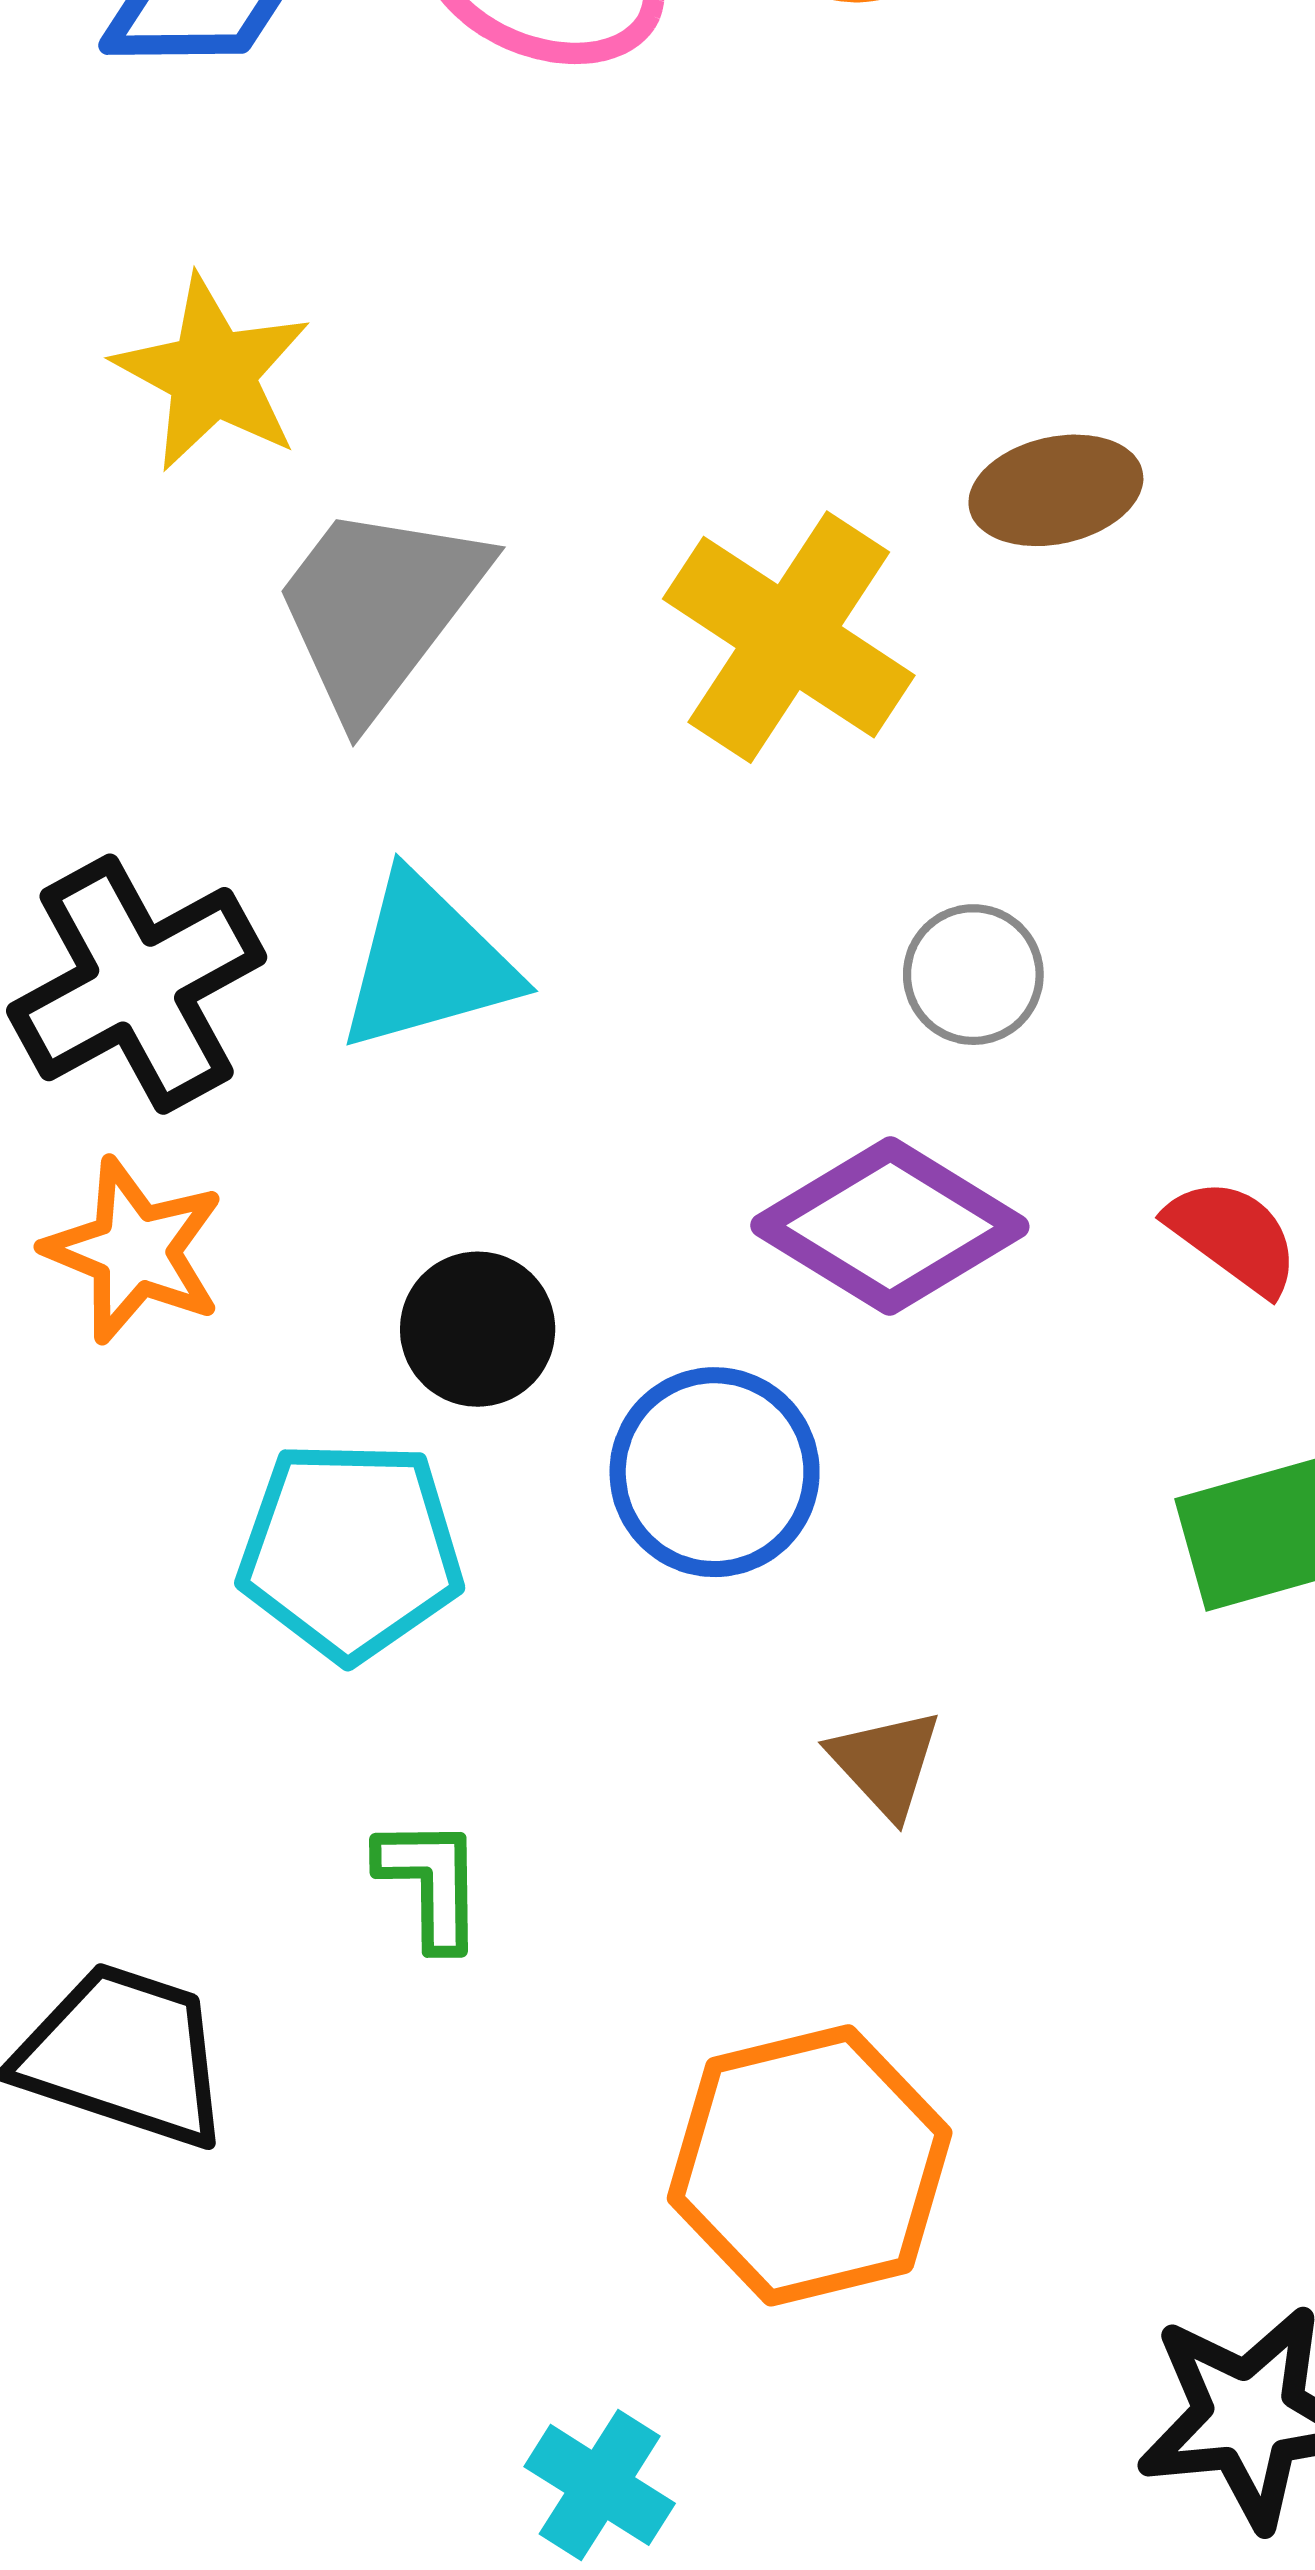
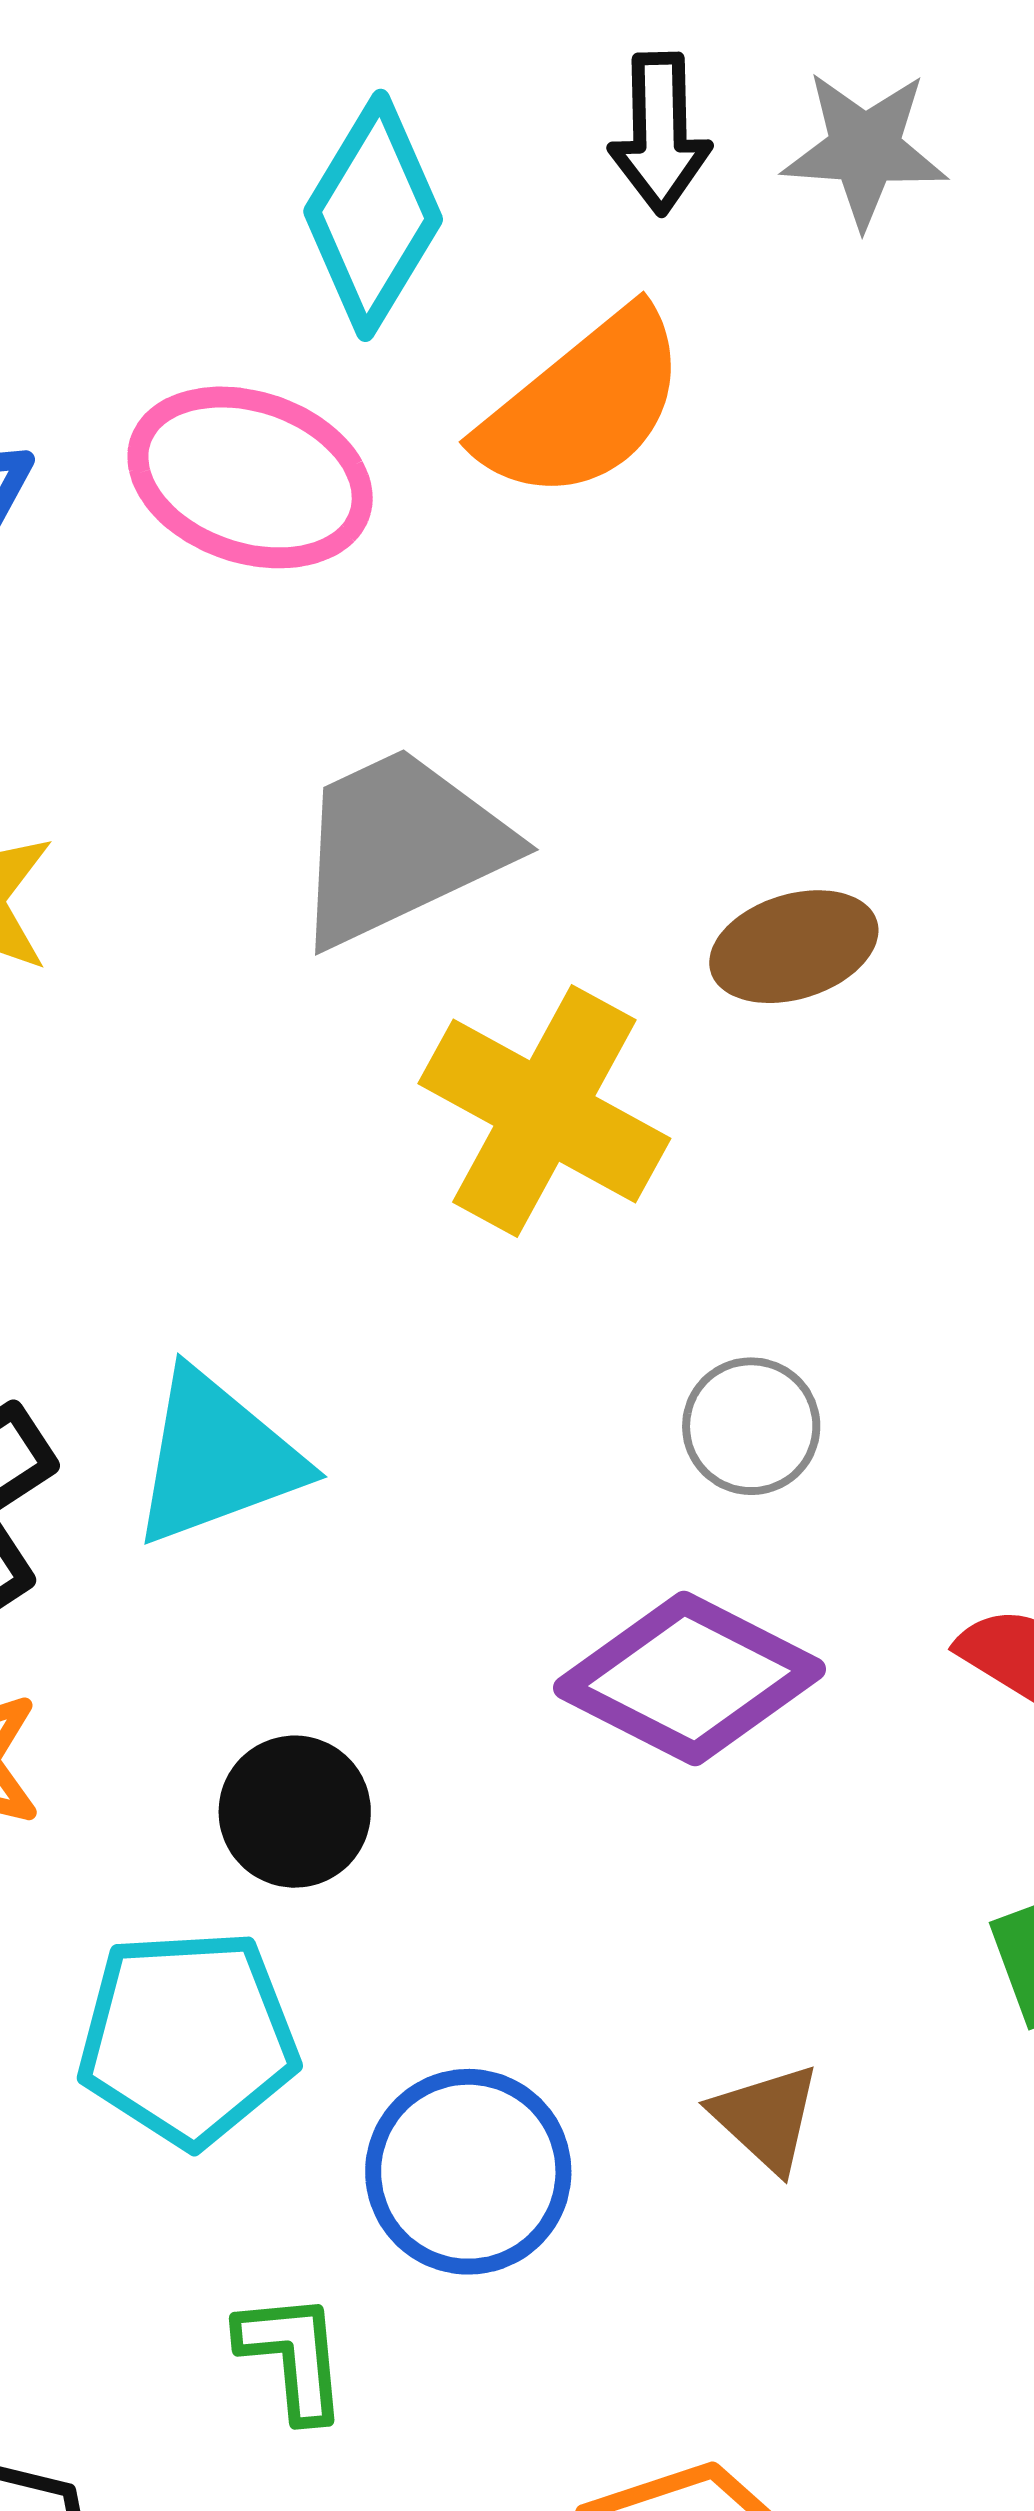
gray trapezoid: (379, 608) -> (400, 846), moved, turned 32
blue circle: (715, 1472) -> (468, 2172), moved
brown triangle: (885, 1763) -> (766, 2118), moved

